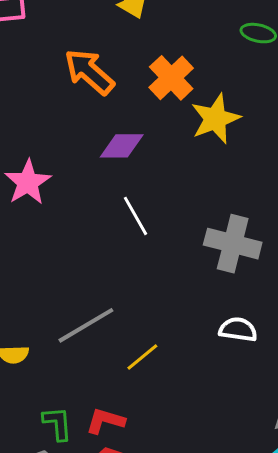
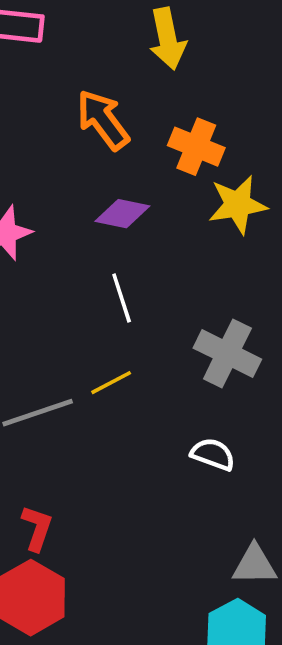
orange cross: (171, 78) -> (196, 147), turned -36
yellow line: (142, 357) -> (111, 383), moved
red L-shape: (105, 421) -> (37, 528), turned 81

